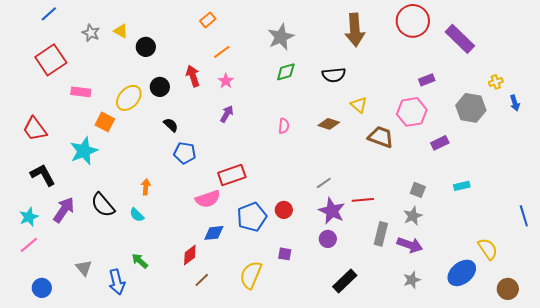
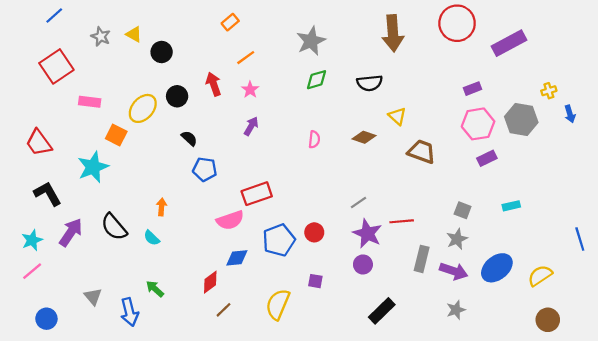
purple rectangle: (460, 39) -> (509, 43), turned -72
pink hexagon: (412, 112) -> (478, 124), moved
yellow semicircle: (488, 249) -> (540, 276), turned -90
blue ellipse: (462, 273) -> (497, 268), moved
brown circle: (508, 289) -> (548, 320), moved

